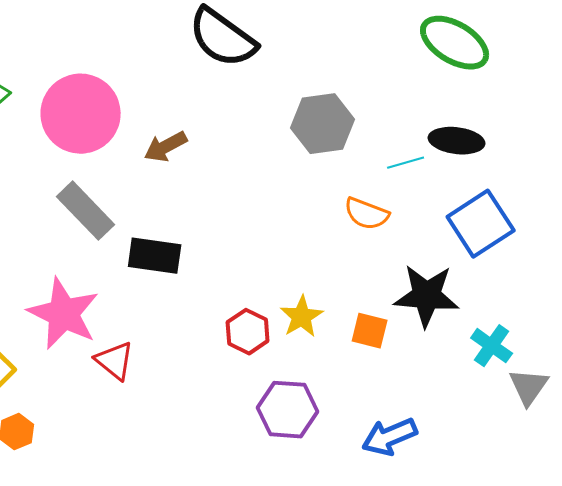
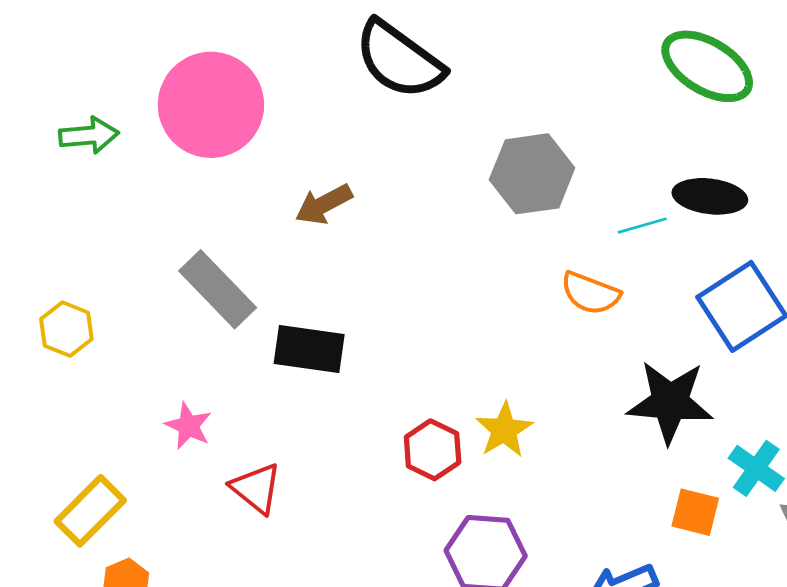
pink circle: (81, 114) -> (211, 105), moved
pink star: (64, 314) -> (188, 426), size x0.5
orange square: (370, 331) -> (695, 512), moved

